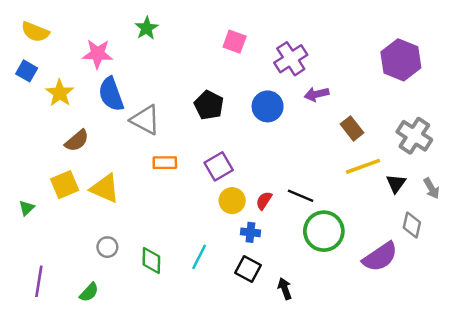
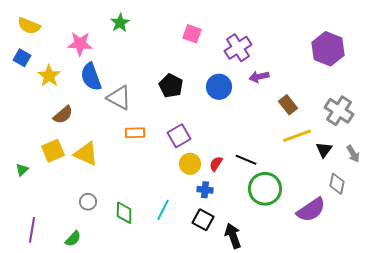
black arrow: (285, 289) -> (233, 236), size x1.4

